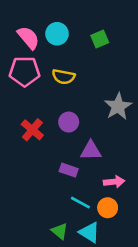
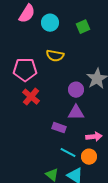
pink semicircle: (28, 38) -> (27, 14), moved, turned 72
pink pentagon: (25, 71) -> (25, 70), moved
purple circle: (69, 122) -> (76, 90), moved

